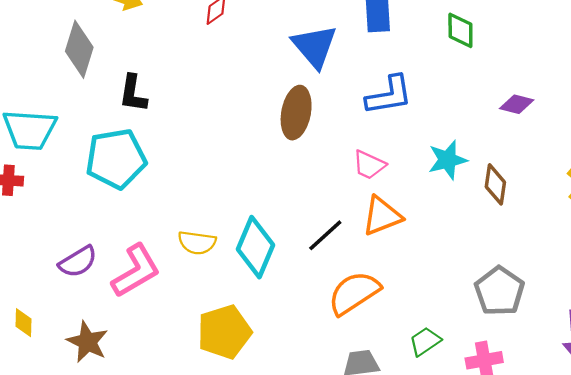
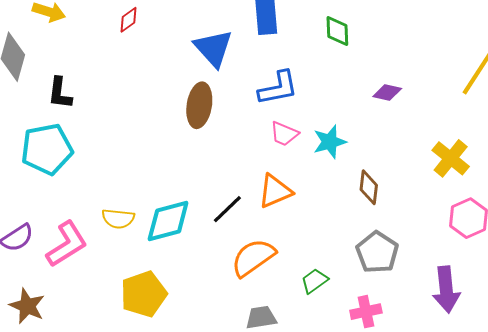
pink trapezoid: (369, 165) -> (284, 134), moved
brown diamond: (495, 184) -> (369, 187), moved
cyan diamond: (255, 247) -> (168, 221), turned 54
green trapezoid: (425, 341) -> (314, 281), moved

